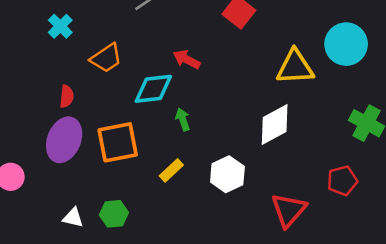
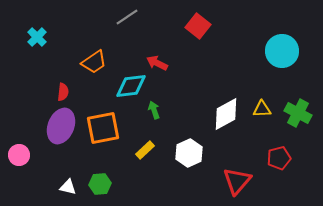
cyan cross: (60, 26) -> (37, 37), moved
yellow triangle: (295, 67) -> (262, 109), moved, size x0.6

